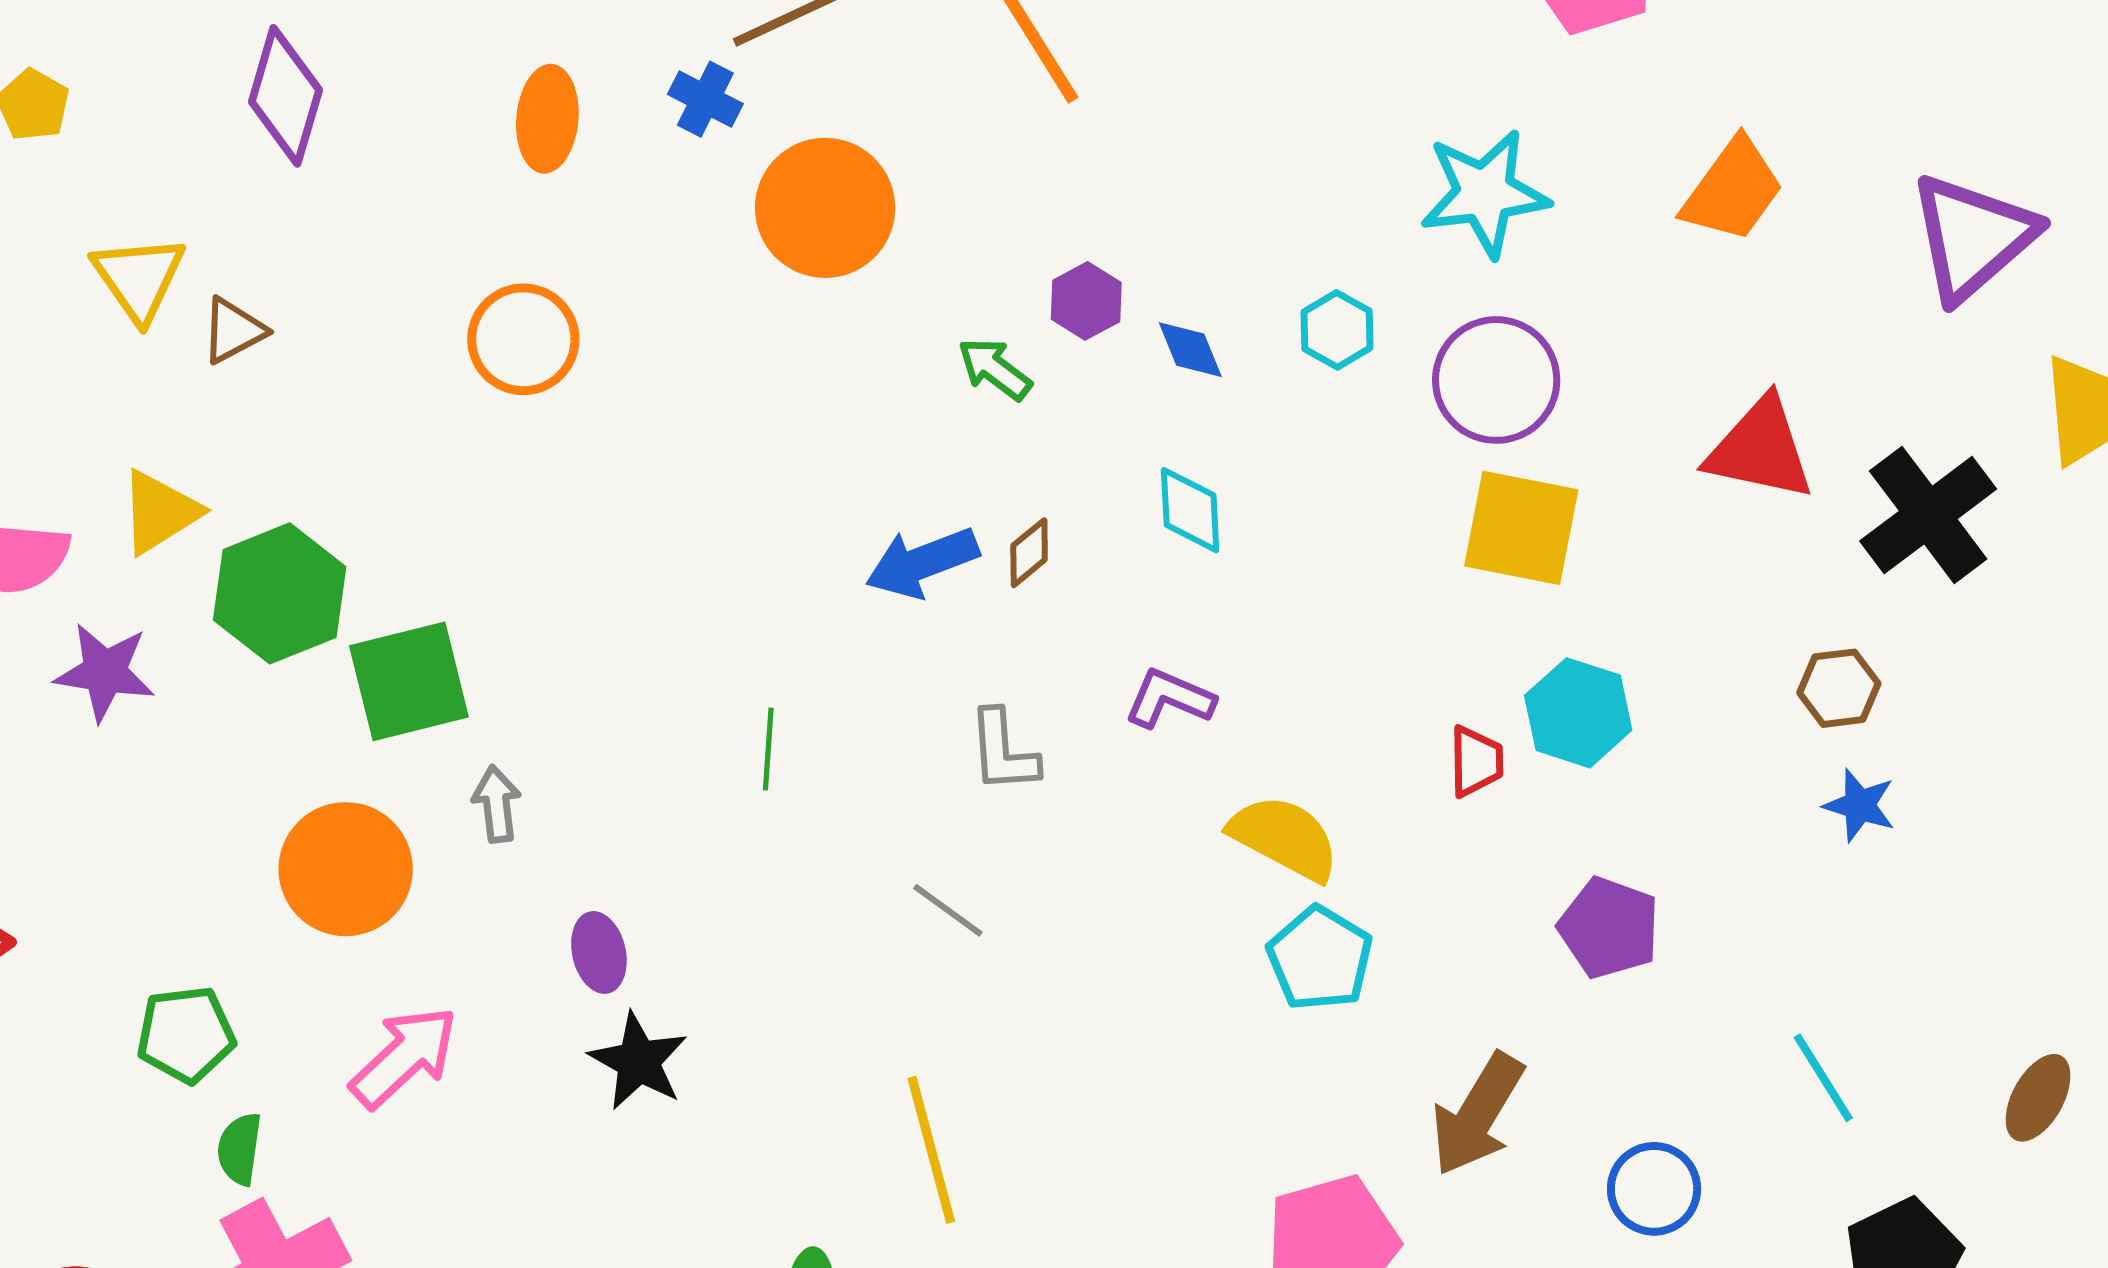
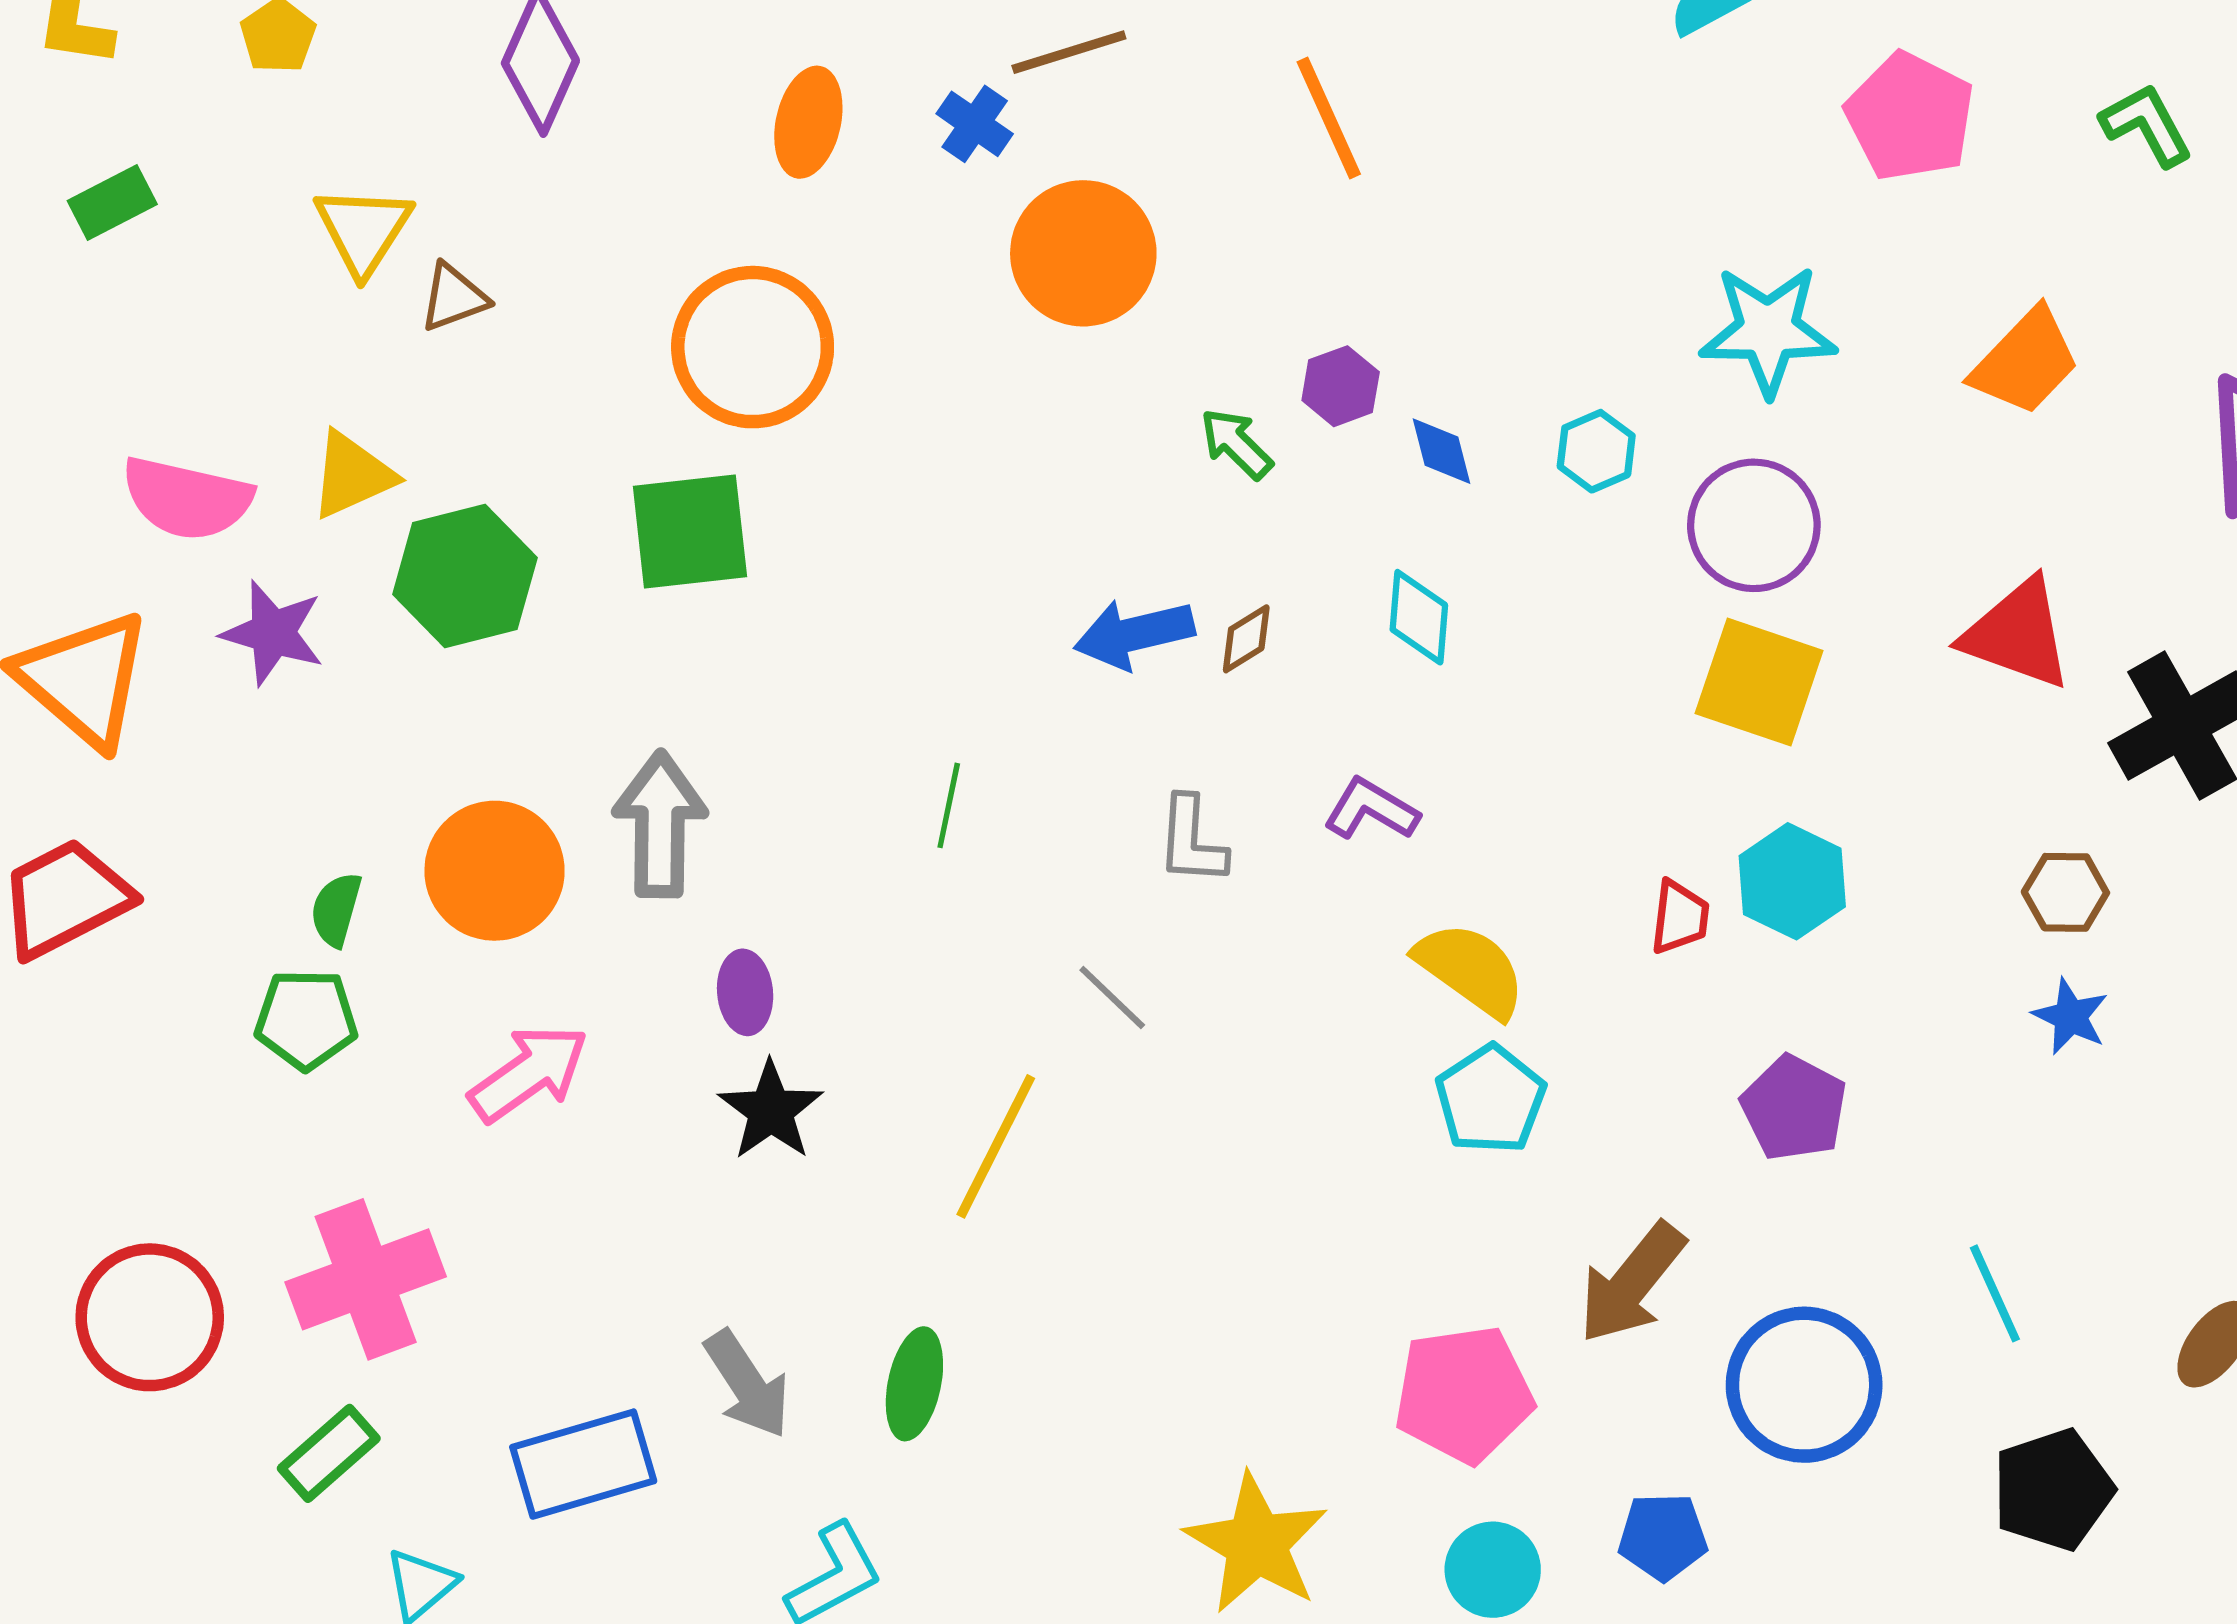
orange circle: (523, 339) -> (753, 347), size x1.4
green square: (409, 681) -> (690, 531), moved
gray arrow: (497, 804) -> (660, 824), size x1.8
green semicircle: (240, 1149) -> (336, 909), moved
yellow line: (931, 1150) -> (996, 1146), moved, turned 34
blue circle: (1654, 1189) -> (1804, 1385), size x1.6

